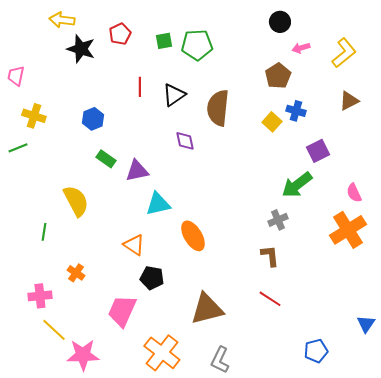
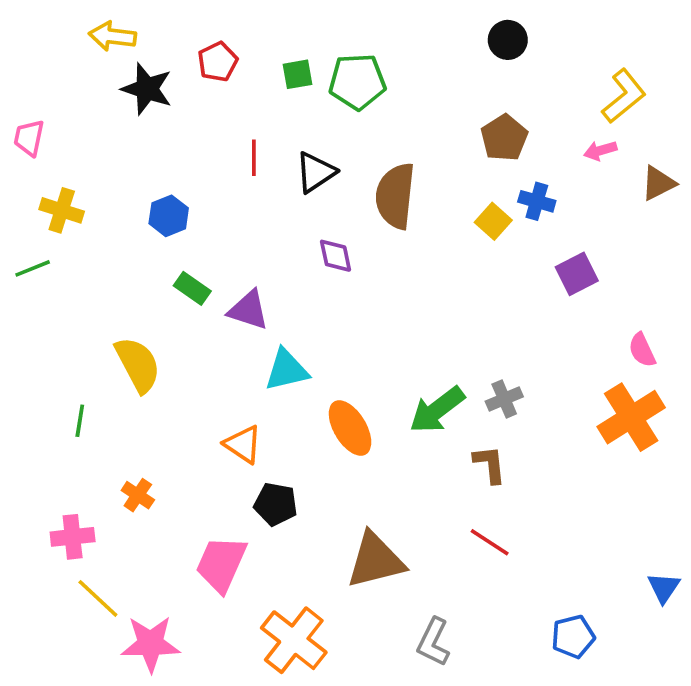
pink arrow: (301, 48) -> (600, 151), moved
brown triangle: (349, 101) -> (658, 183), moved
purple triangle: (137, 171) -> (248, 310), turned 30
green arrow: (297, 185) -> (437, 410), moved
gray L-shape: (220, 360) -> (433, 642), moved

